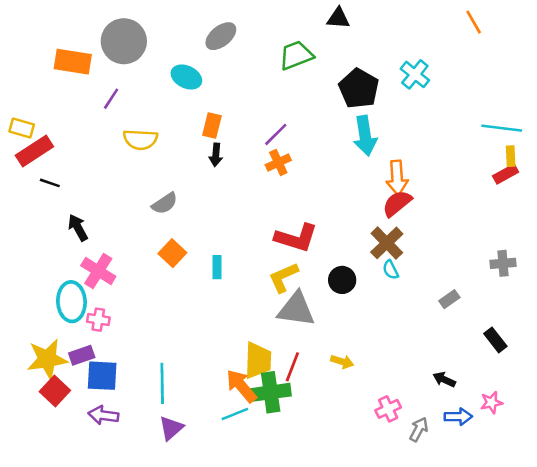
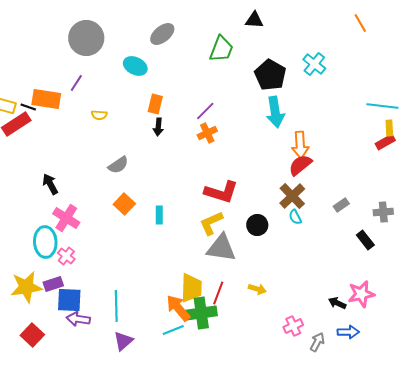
green trapezoid: (296, 55) -> (221, 49), turned 132
orange rectangle: (73, 62) -> (46, 99), moved
yellow semicircle: (140, 140) -> (99, 115), size x0.6
black line: (50, 183) -> (28, 107), moved
gray rectangle: (449, 299) -> (341, 205), moved
pink cross: (98, 320) -> (66, 256), turned 30
black rectangle: (495, 340) -> (365, 240), moved
red square: (55, 391) -> (32, 335), moved
pink star: (491, 403) -> (361, 294), moved, size x1.5
purple arrow: (103, 415) -> (78, 319), moved

